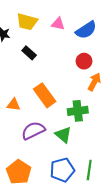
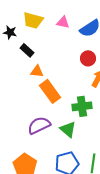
black rectangle: (29, 53) -> (27, 50), moved
orange triangle: (14, 105) -> (37, 71), moved

